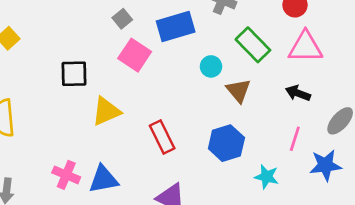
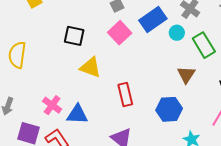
blue rectangle: (176, 27) -> (153, 20), turned -32
cyan circle: (211, 66) -> (177, 33), moved
yellow triangle: (106, 111) -> (90, 67), turned 30

